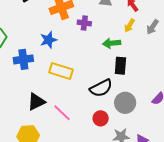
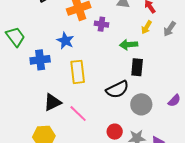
blue star: (48, 40) -> (65, 41), turned -30
yellow rectangle: (61, 71) -> (78, 72), turned 65
red circle: (101, 118) -> (115, 132), moved

